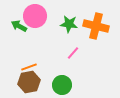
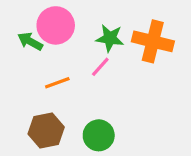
pink line: (73, 53) -> (100, 67), moved
orange line: (29, 67) -> (57, 83), moved

